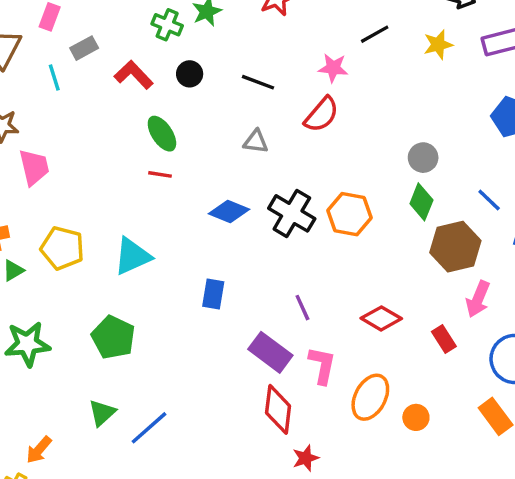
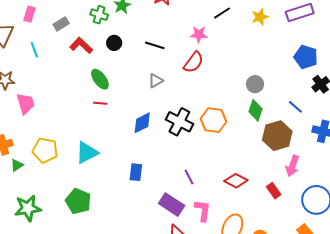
gray rectangle: (84, 48) -> (61, 24), moved
gray triangle: (256, 142) -> (156, 81), turned -35
blue diamond: (229, 211) -> (142, 123), turned -45

